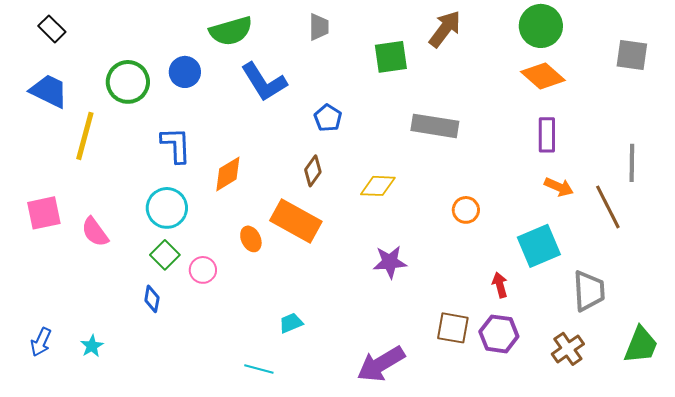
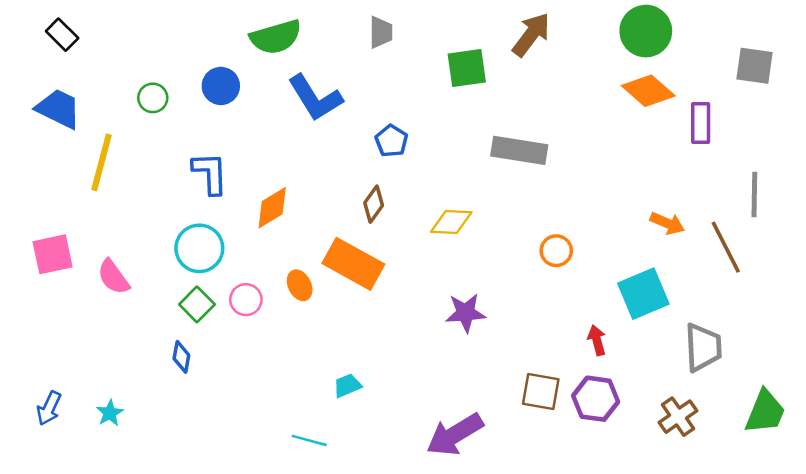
green circle: (128, 82) -> (153, 98), size x0.6
purple rectangle: (547, 135) -> (701, 123), moved
pink circle: (203, 270) -> (246, 300), moved

